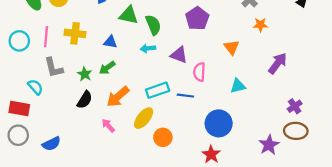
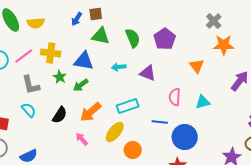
green semicircle: (153, 25) -> (133, 38), moved
orange star: (260, 25) -> (224, 45), size x1.5
pink line: (46, 37) -> (24, 56), turned 48
blue triangle: (110, 42) -> (84, 61), size x1.5
pink semicircle: (199, 72) -> (175, 97), moved
green star: (85, 74) -> (60, 77), moved
cyan semicircle: (35, 87) -> (29, 110), moved
blue line: (185, 96) -> (160, 122), moved

